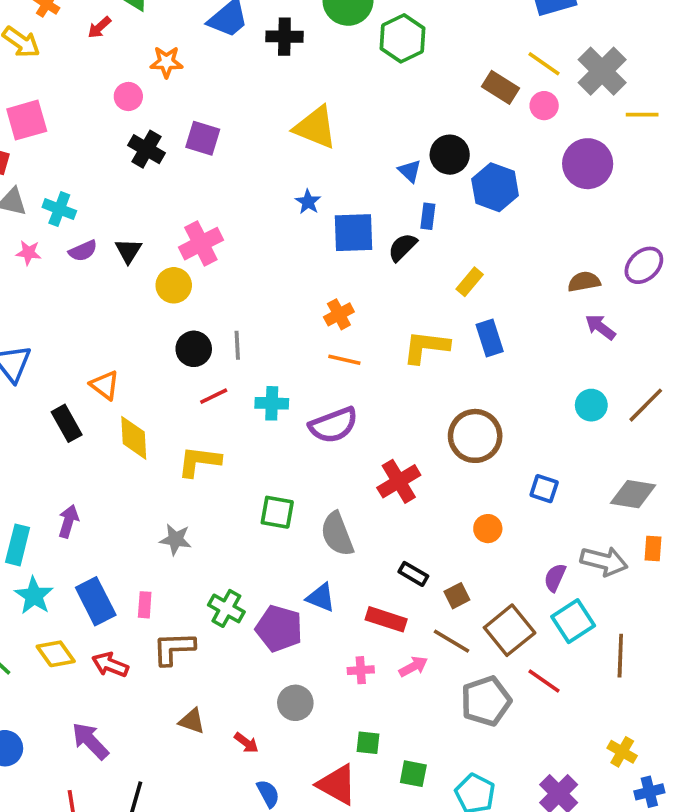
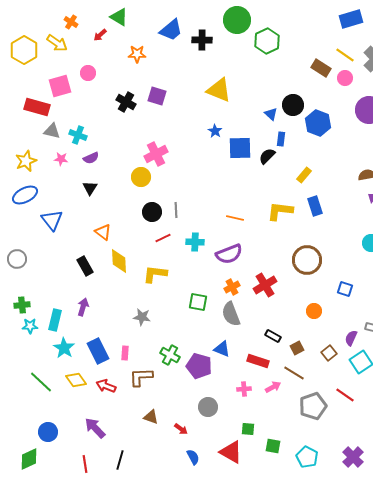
pink circle: (128, 96) -> (88, 73), moved
black triangle: (128, 251) -> (90, 188), moved
orange cross: (339, 314) -> (232, 287), moved
black rectangle: (67, 423) -> (85, 266), moved
brown square: (510, 630) -> (329, 353), moved, size x0.6

